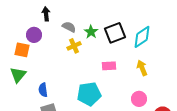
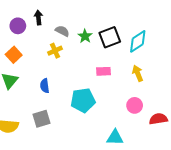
purple circle: (34, 35) -> (18, 26), moved
yellow cross: (74, 46) -> (55, 51), moved
orange square: (22, 50) -> (14, 55), turned 35
blue semicircle: (43, 90) -> (45, 86), moved

